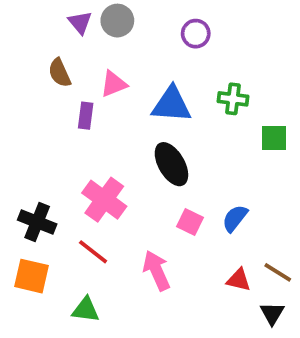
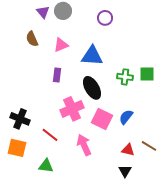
green cross: (233, 99) -> (125, 77), moved
purple rectangle: (86, 116) -> (57, 75), moved
pink cross: (104, 200) -> (72, 109), moved, turned 30
pink square: (190, 222) -> (102, 119), size x1.5
black triangle: (272, 313) -> (125, 171), moved

